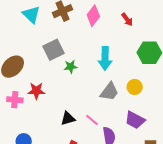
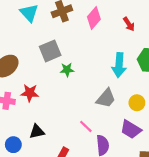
cyan arrow: (105, 58) -> (119, 65), moved
yellow circle: (135, 87) -> (137, 103), moved
black triangle: (68, 119) -> (37, 132), moved

